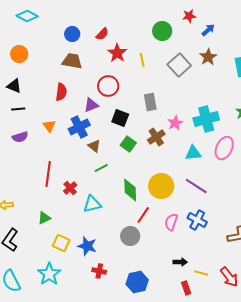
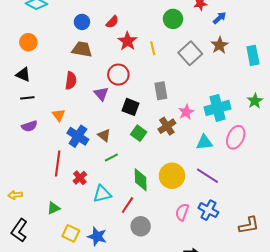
purple triangle: (91, 105) -> (101, 94), turned -49
blue cross: (79, 127) -> (78, 136), moved, turned -30
red line: (143, 215) -> (127, 205), moved

